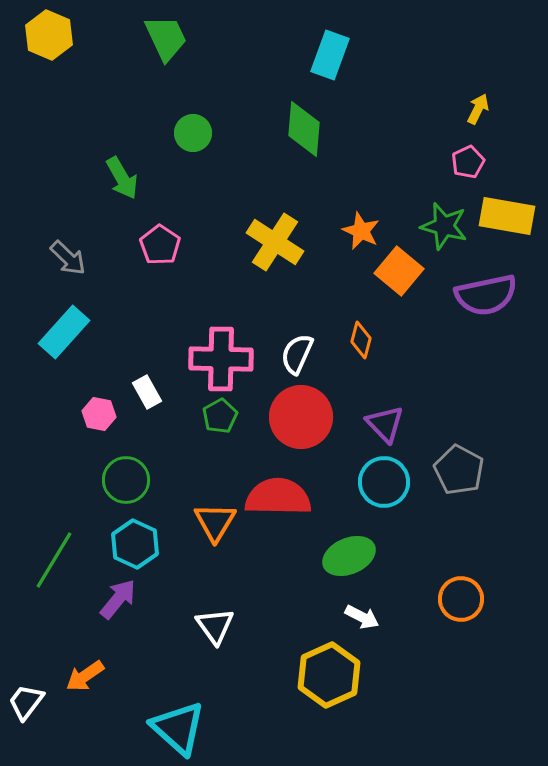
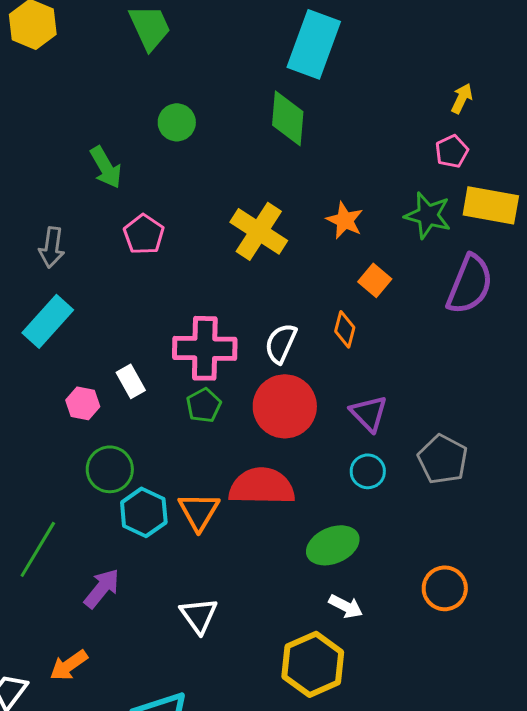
cyan rectangle: (330, 55) -> (314, 44), size x1.4
gray arrow: (68, 258) -> (52, 247), turned 54
orange square: (399, 271) -> (375, 280), moved, size x0.7
purple semicircle: (486, 295) -> (470, 284), turned -56
cyan circle: (384, 482) -> (368, 471), size x0.7
cyan hexagon: (135, 544) -> (144, 512), moved

